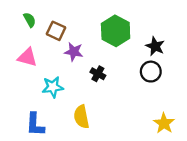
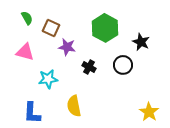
black circle: (151, 72) -> (123, 65), moved

